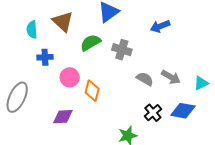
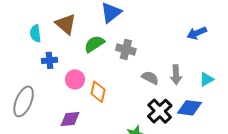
blue arrow: (160, 26) -> (197, 33), moved
gray arrow: (171, 77) -> (176, 75), turned 60
black cross: (153, 113) -> (160, 111), size x1.4

